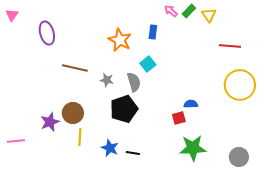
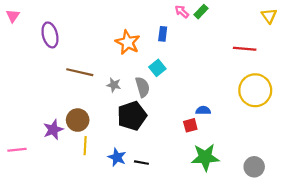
yellow triangle: (209, 15) -> (269, 16), moved

